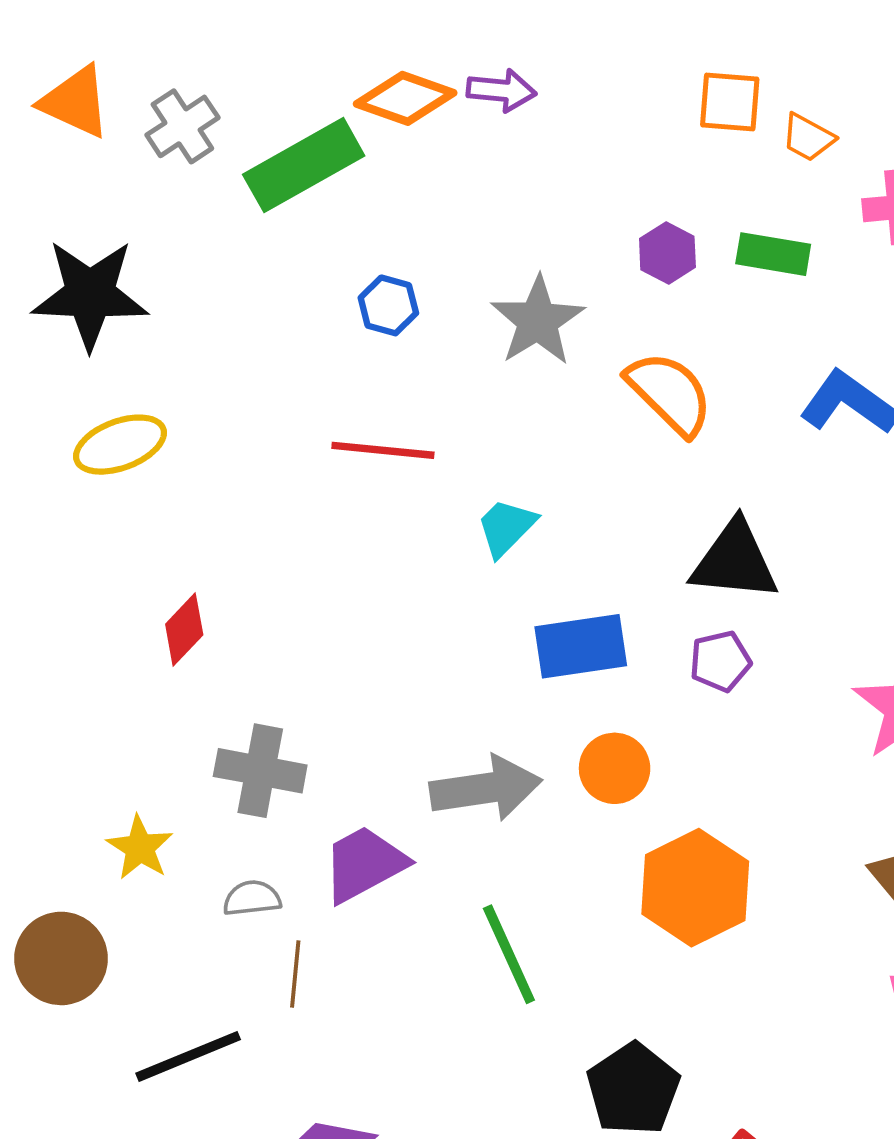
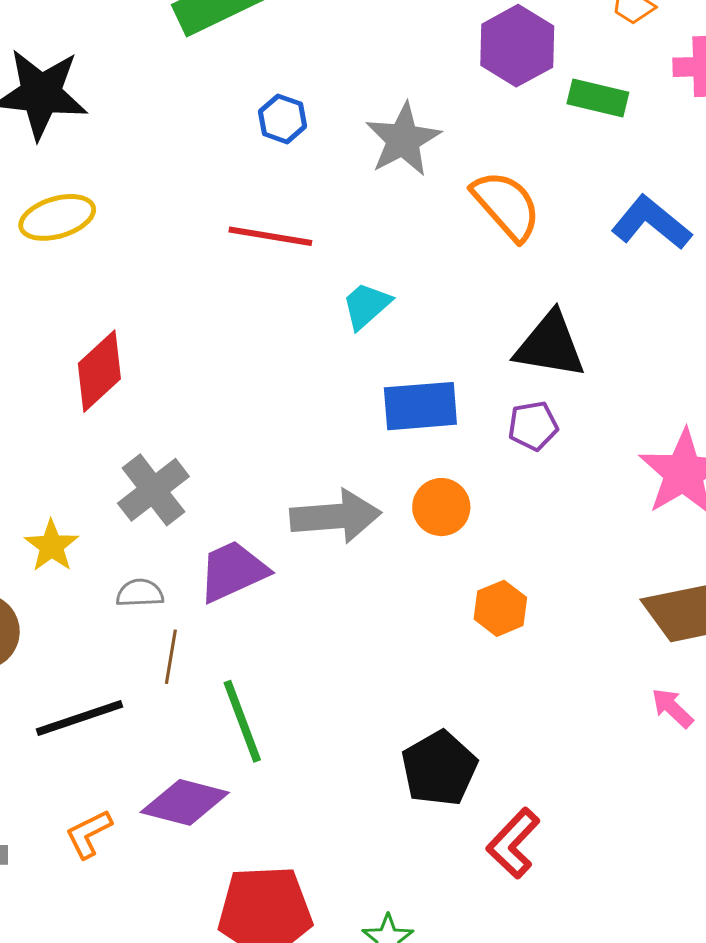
purple hexagon: (667, 253) -> (517, 46), moved, size x1.6
red diamond: (184, 629) -> (99, 371), size x1.4
gray cross: (260, 771) -> (153, 490), turned 38
orange hexagon: (695, 888) -> (500, 608), size x0.6
green line: (509, 954) -> (242, 721), moved

